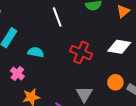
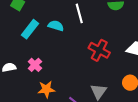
cyan semicircle: (36, 52) -> (56, 26), moved

